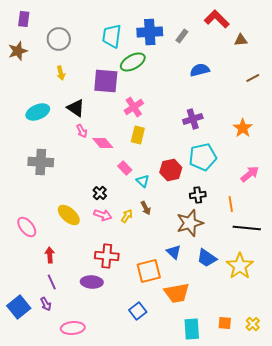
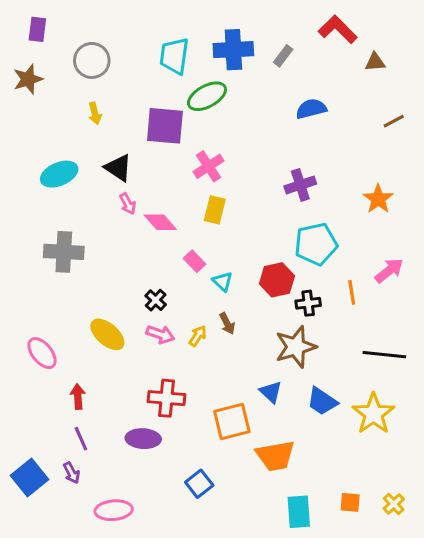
red hexagon: (171, 170) -> (277, 280), moved
orange line: (231, 204) -> (352, 292), moved
blue square: (138, 311) -> (199, 484), moved

